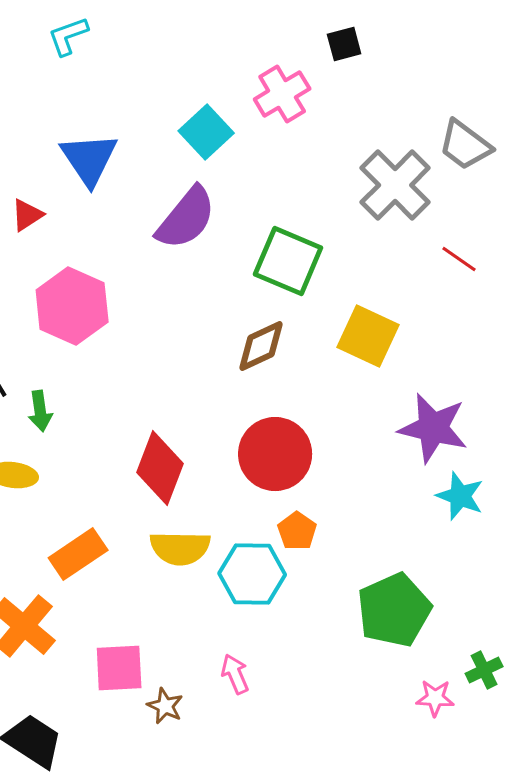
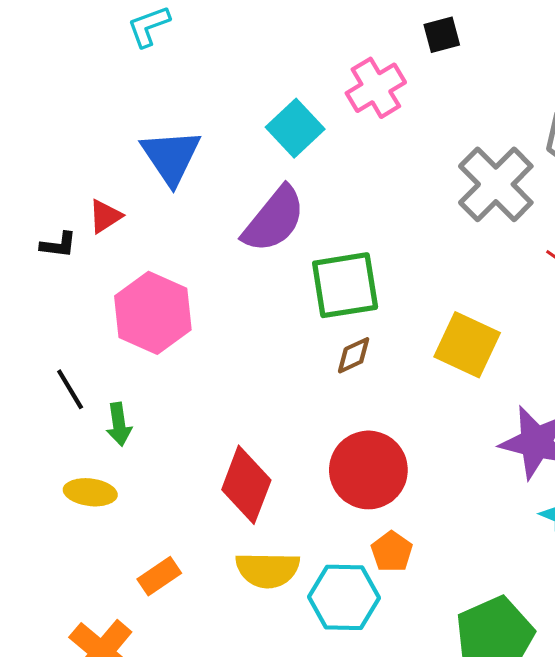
green square: (288, 261) -> (345, 285), moved, turned -32
brown diamond: (261, 346) -> (354, 355), size x0.7
orange rectangle: (78, 554) -> (159, 576), size x0.7

